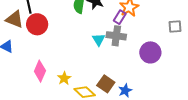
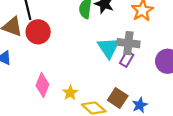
purple rectangle: (120, 17) -> (127, 59), moved
cyan triangle: (99, 40) -> (108, 48), size x1.5

